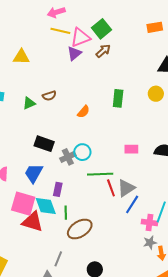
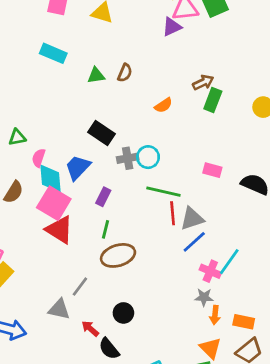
brown arrow: (103, 51) -> (203, 82), moved
brown semicircle: (49, 96) -> (125, 73), turned -64
cyan diamond: (46, 206) -> (51, 178), moved

